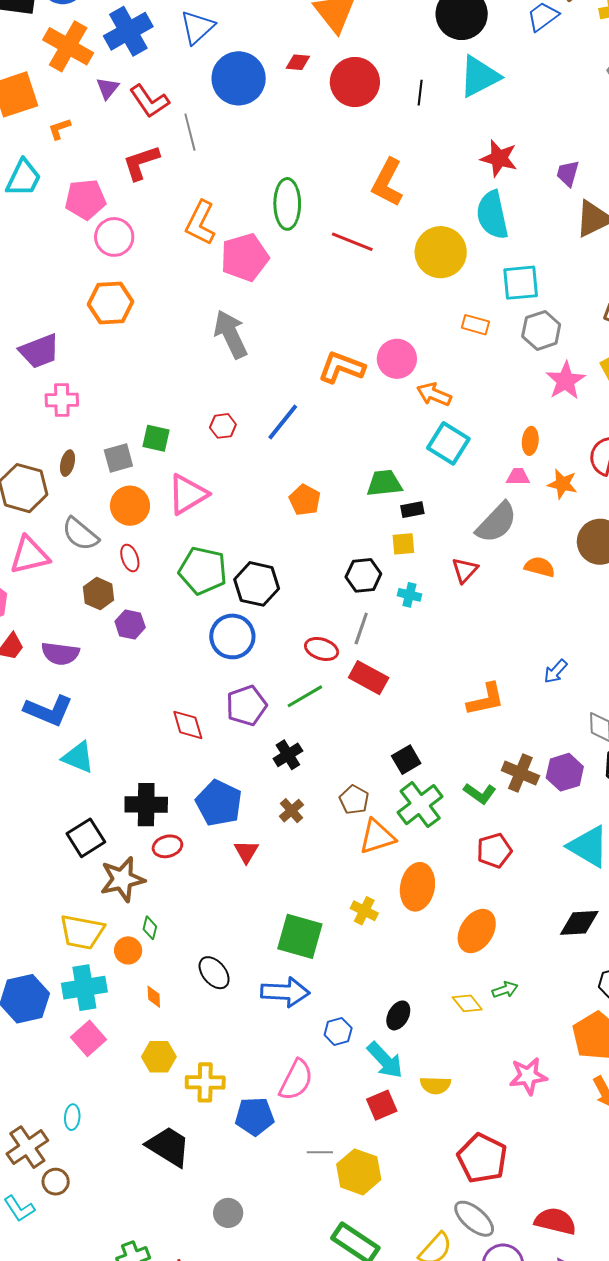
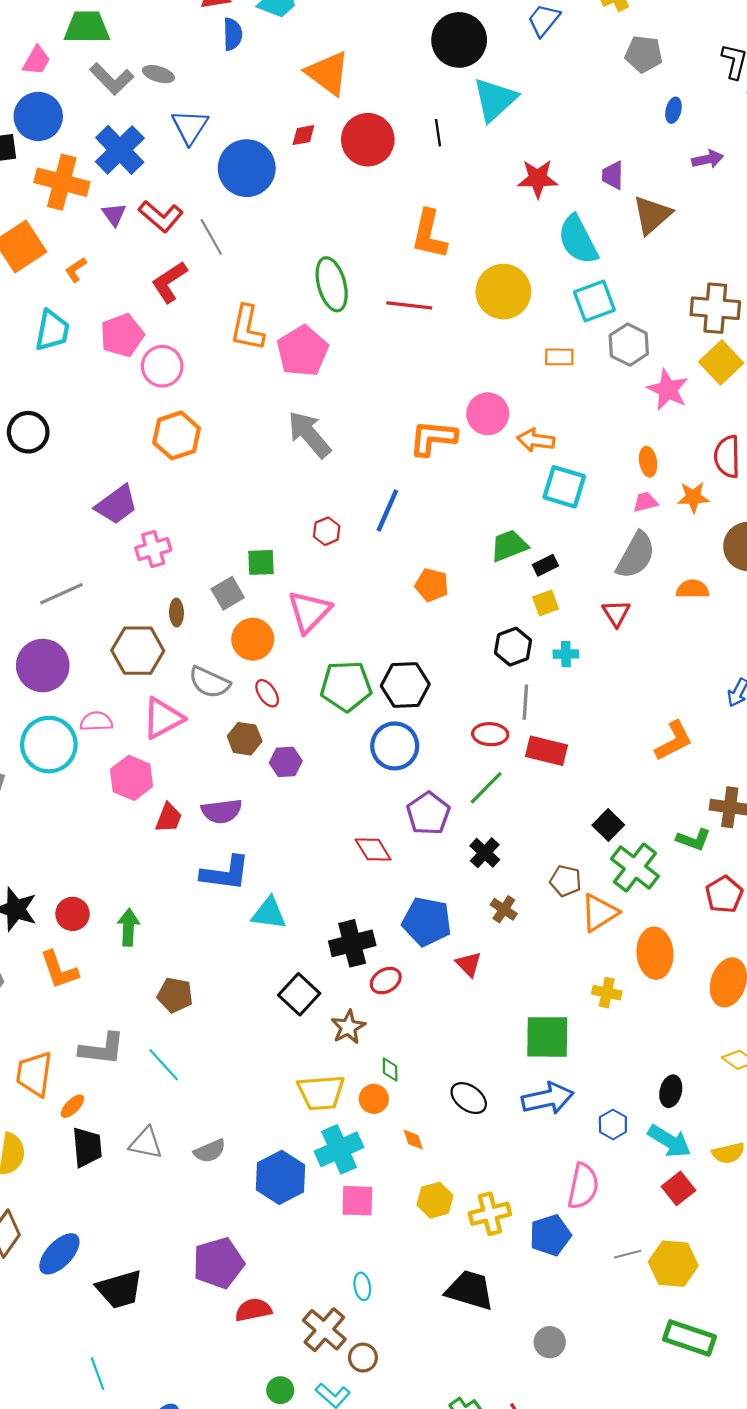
cyan semicircle: (492, 215) -> (578, 240), moved
brown star: (122, 879) -> (348, 1027), size x0.7
pink square: (89, 1038) -> (357, 1201), turned -32

